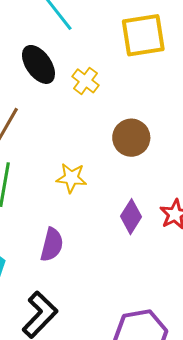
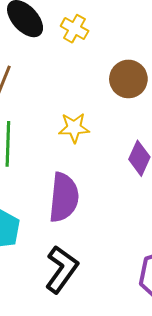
purple semicircle: (52, 245) -> (64, 197), size x1.4

